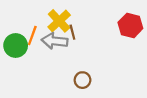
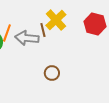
yellow cross: (59, 21) -> (56, 20), moved

